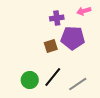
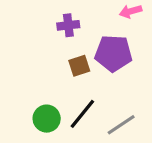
purple cross: (57, 18) -> (68, 25), moved

